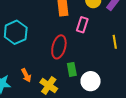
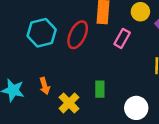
red ellipse: (59, 47) -> (78, 35), moved
white circle: (91, 81) -> (136, 108), moved

